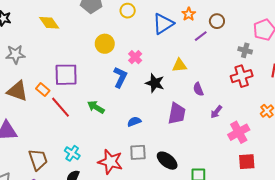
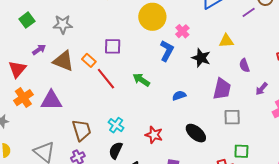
yellow circle: (105, 44) -> (152, 17), size x1.4
purple square: (66, 75) -> (113, 46), size x0.7
gray square: (138, 152) -> (232, 117), moved
black ellipse: (167, 161) -> (196, 133), moved
red star: (110, 162) -> (154, 135), size x0.7

